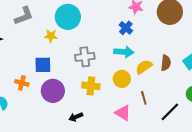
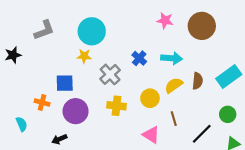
blue cross: (126, 28) -> (139, 58), moved
yellow star: (51, 36) -> (84, 56), moved
cyan arrow: (124, 52) -> (172, 58), moved
gray cross: (85, 57) -> (110, 74), turned -36
black arrow: (76, 117) -> (59, 139), moved

